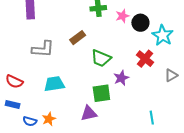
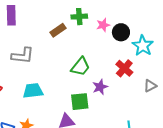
brown rectangle: (78, 38) -> (58, 30), moved
green trapezoid: (101, 58) -> (80, 67), turned -75

